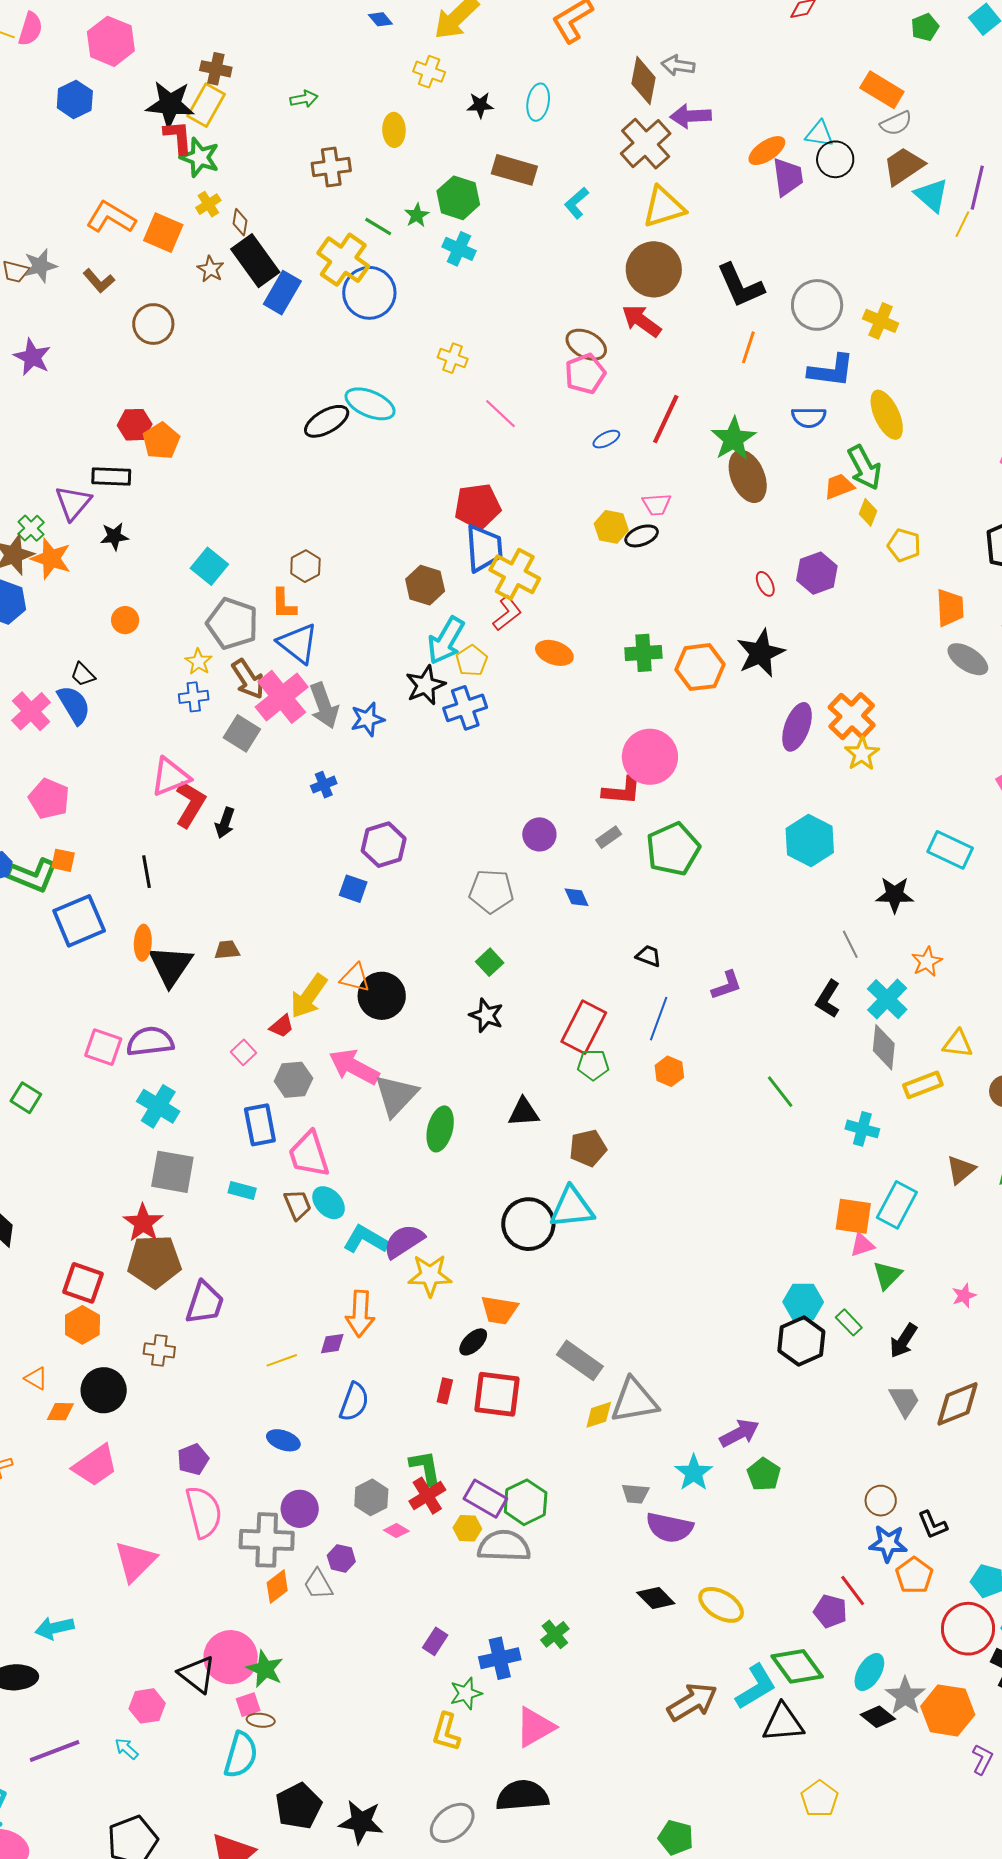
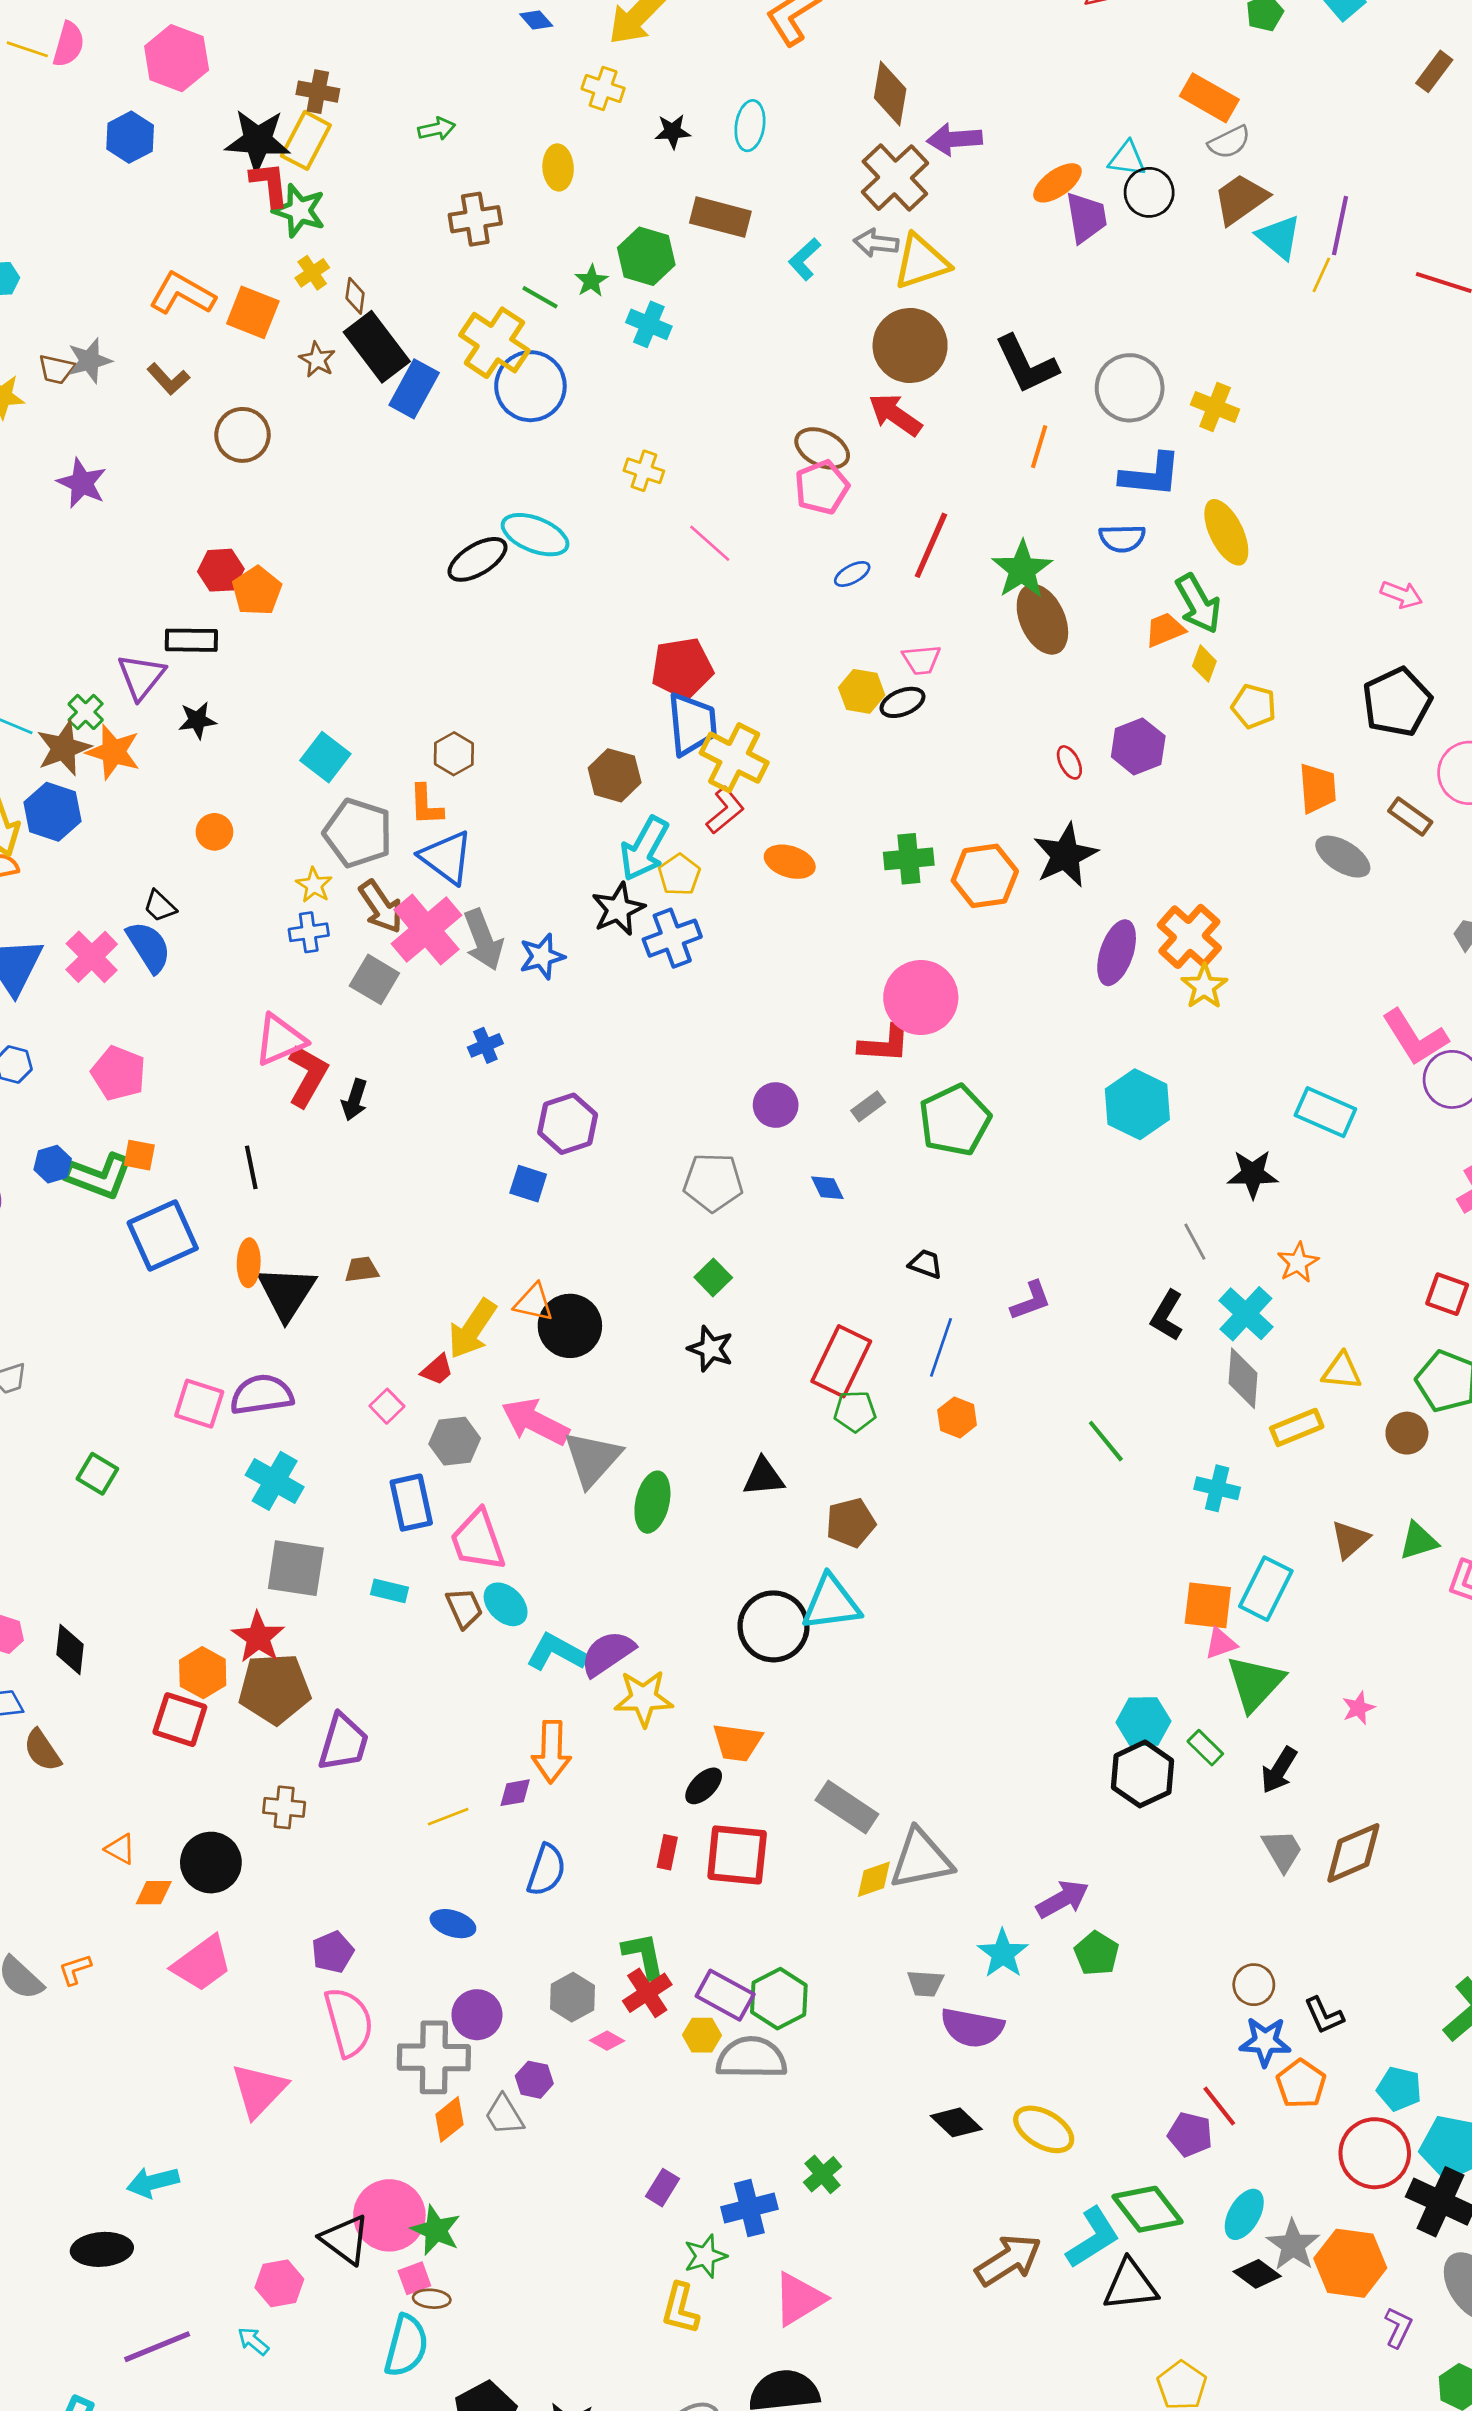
gray arrow: (678, 65) -> (876, 243), moved
green triangle: (887, 1275) -> (1255, 1683), size x1.5
orange hexagon: (82, 1325) -> (203, 1673), moved

